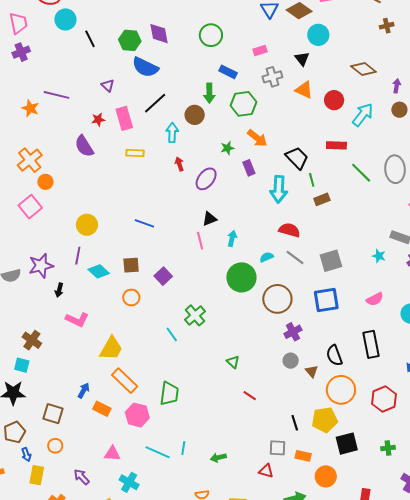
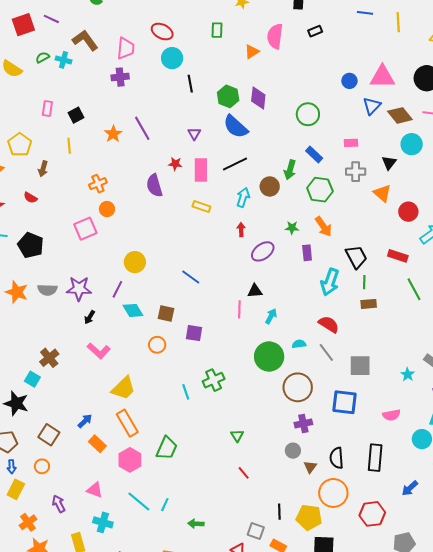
purple line: (57, 95) -> (142, 128), turned 30
orange cross: (30, 160) -> (98, 184), size x0.7
purple square: (163, 276) -> (194, 333), turned 36
cyan cross: (129, 482) -> (103, 522), turned -30

